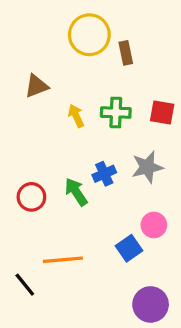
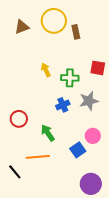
brown triangle: (36, 86) -> (22, 27), moved
green cross: (116, 113) -> (70, 78), moved
green arrow: (76, 192) -> (48, 133), moved

